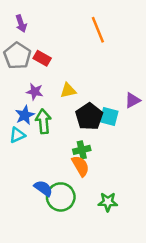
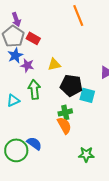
purple arrow: (21, 24) -> (16, 19), moved
blue star: (25, 115) -> (15, 55), moved
black pentagon: (89, 116) -> (71, 85), turned -30
cyan square: (109, 116) -> (87, 95), moved
green circle: (61, 197) -> (16, 150), moved

